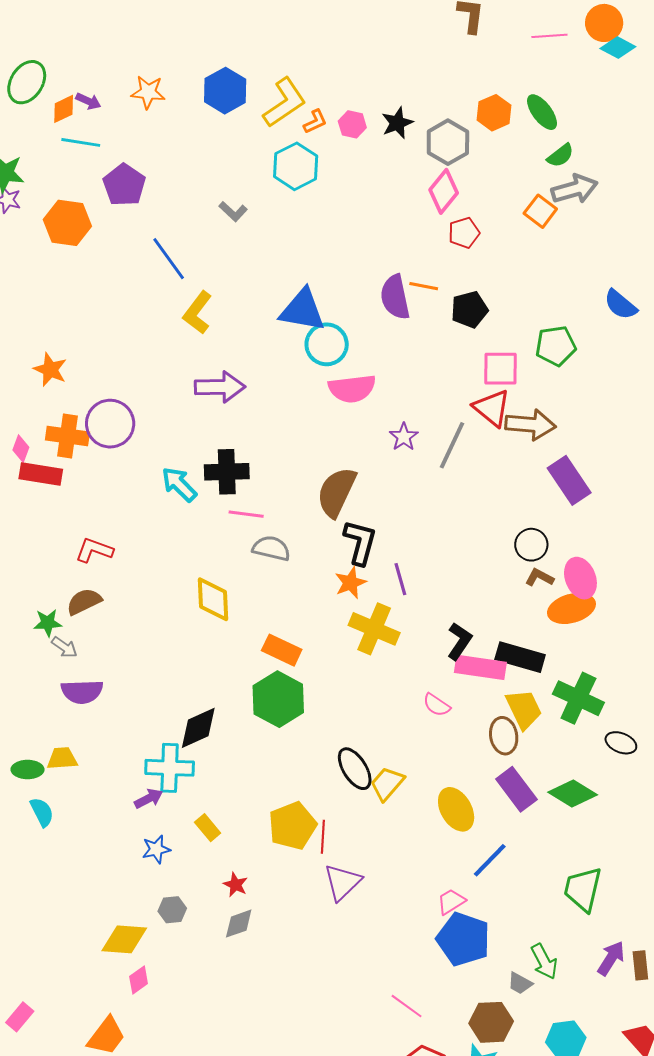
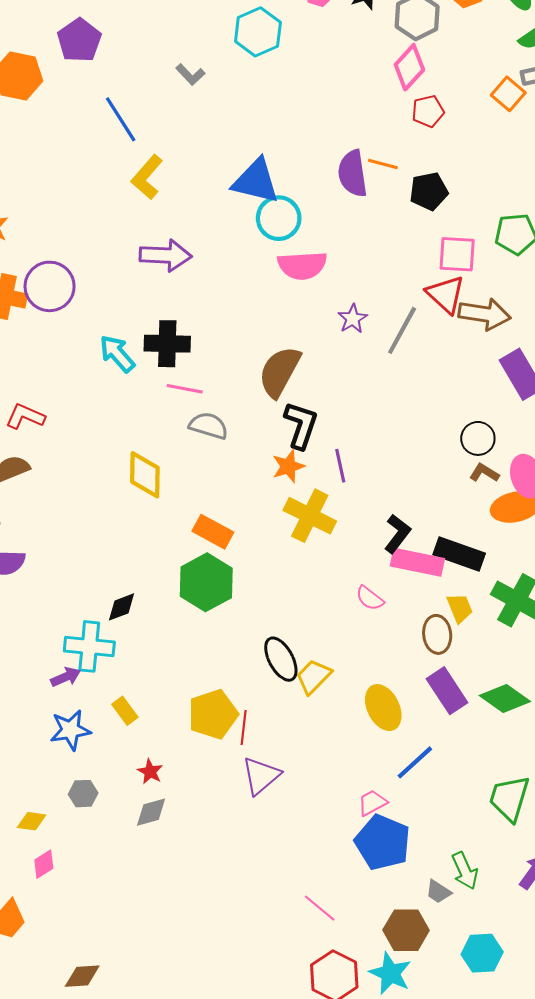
yellow trapezoid: (524, 709) -> (460, 608), size x0.7
black diamond: (198, 728) -> (122, 607), size x0.7
blue star: (156, 849) -> (70, 730), size x1.4
yellow diamond: (124, 939) -> (32, 821), size x0.6

